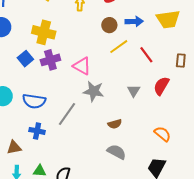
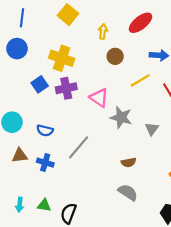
brown circle: (109, 25) -> (115, 56), moved
gray star: (94, 91) -> (121, 117), moved
blue semicircle: (34, 101) -> (45, 130), size x0.7
brown triangle: (14, 147) -> (20, 156), moved

